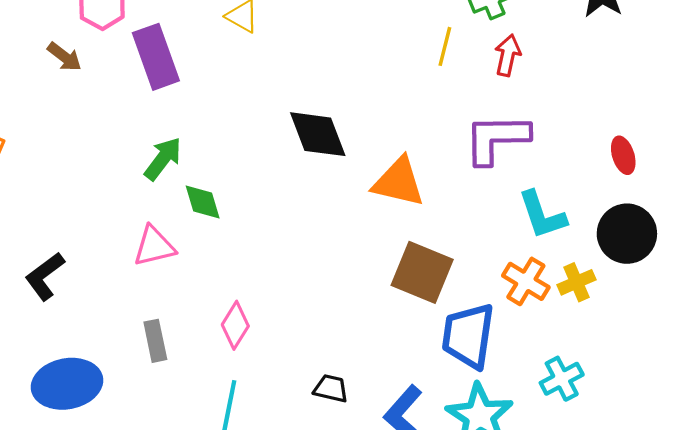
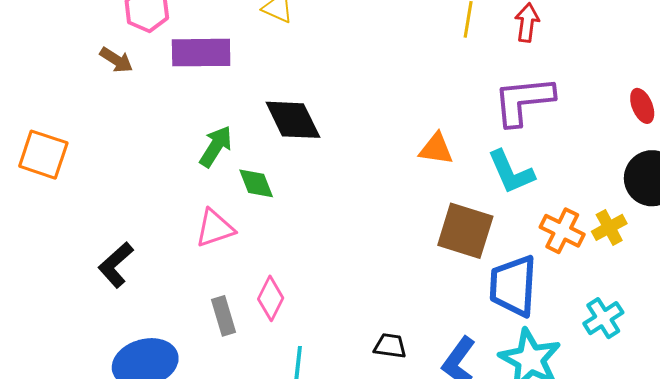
purple rectangle: (156, 57) -> (201, 53), turned -66
black diamond: (318, 134) -> (293, 120), moved
orange triangle: (399, 182) -> (436, 149), size x0.7
cyan L-shape: (542, 215) -> (511, 172), moved
pink diamond: (235, 325) -> (271, 298), moved

